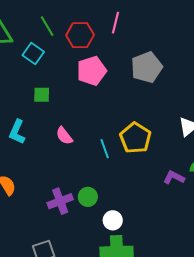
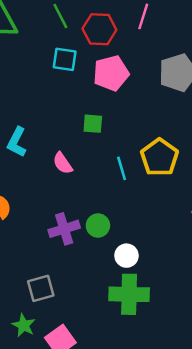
cyan square: (33, 54) -> (65, 59), moved, turned -30
green square: (42, 95) -> (93, 124), moved
pink semicircle: (64, 136) -> (63, 163), moved

